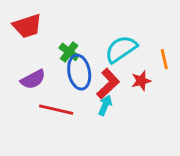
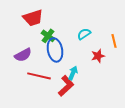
red trapezoid: (27, 26) -> (33, 18), moved
cyan semicircle: (121, 49) -> (84, 34), size x0.6
red L-shape: (108, 84) -> (66, 86), moved

